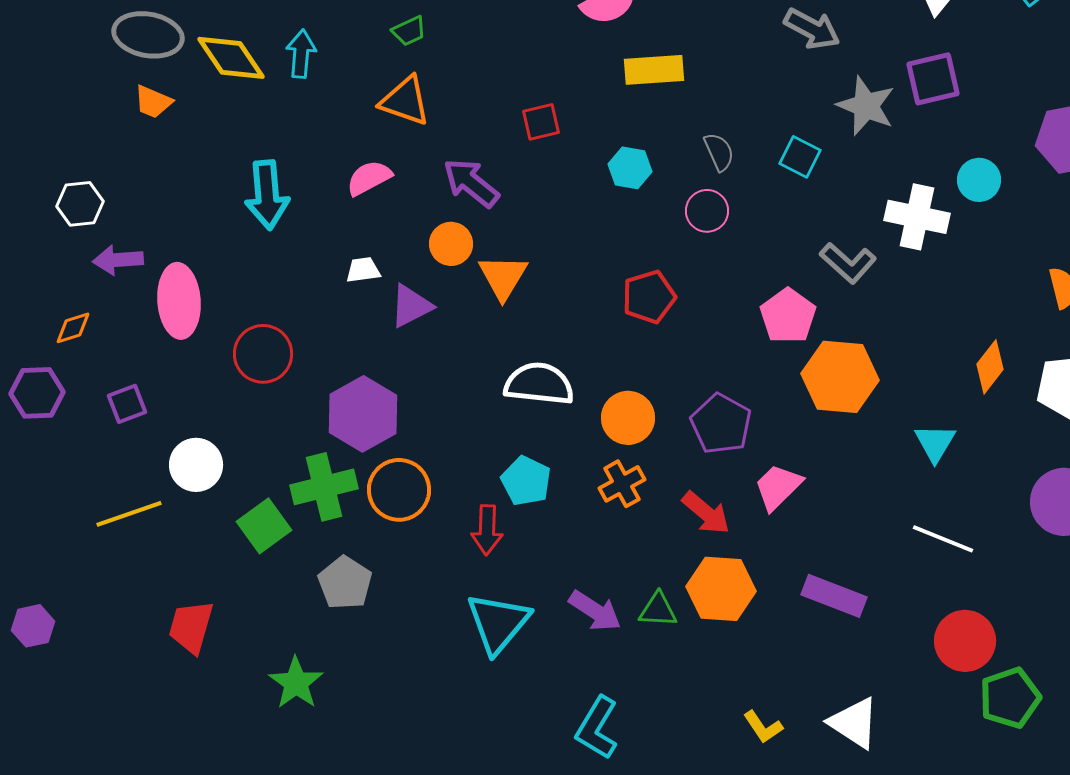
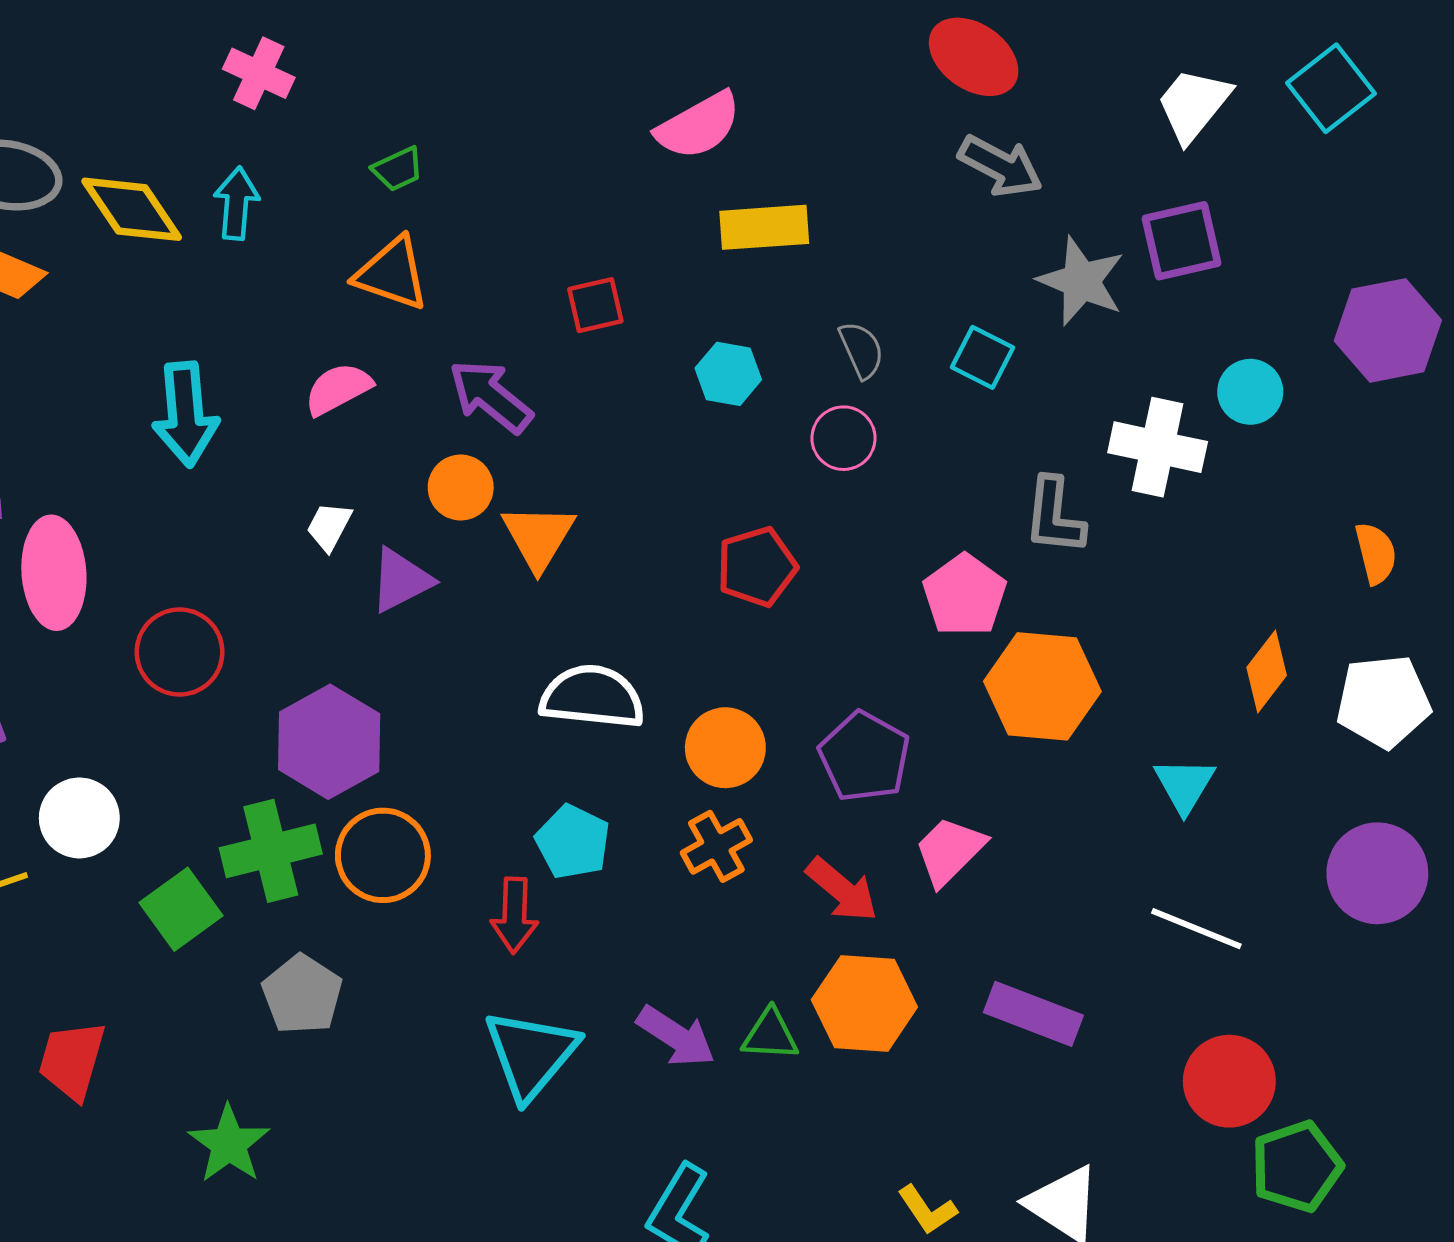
gray L-shape: (848, 263) -> (1054, 516), turned 54
white trapezoid: (363, 270) -> (329, 526), turned -54

